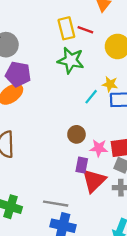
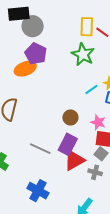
pink star: (99, 148) -> (98, 122), moved
purple rectangle: (82, 165) -> (68, 144), size x1.5
gray line: (56, 204) -> (40, 149), moved

